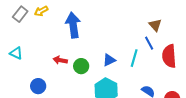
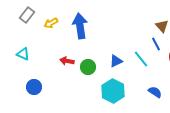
yellow arrow: (41, 11) -> (51, 23), moved
cyan line: (134, 58) -> (141, 59), turned -54
blue circle: (38, 86) -> (34, 87), moved

